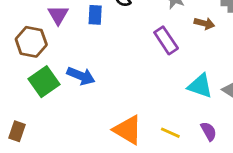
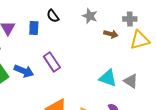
purple rectangle: (166, 40) -> (52, 62), moved

